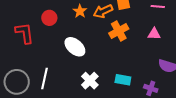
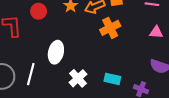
pink triangle: (154, 34) -> (156, 32), moved
white ellipse: (75, 47) -> (56, 52), moved, turned 60

